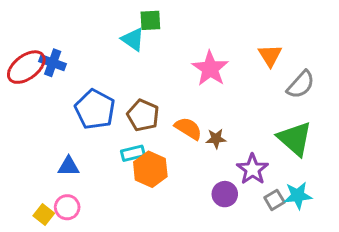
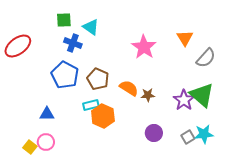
green square: (150, 20) -> (64, 20), moved
blue cross: (53, 63) -> (73, 43), moved
purple star: (253, 169) -> (184, 100), moved

